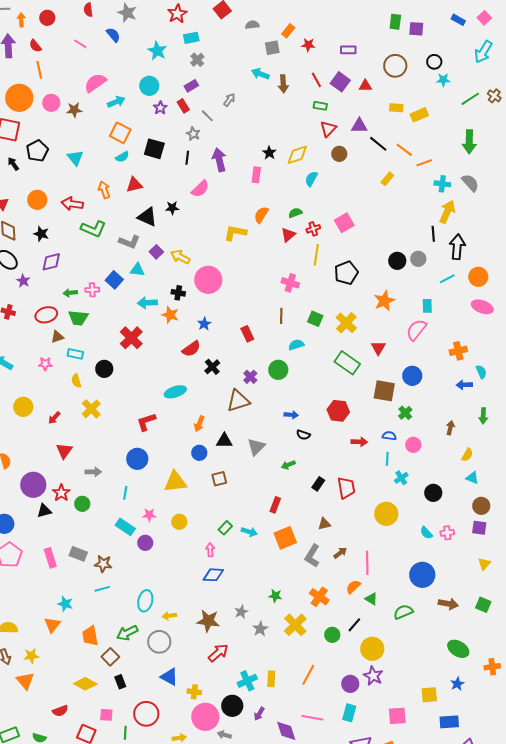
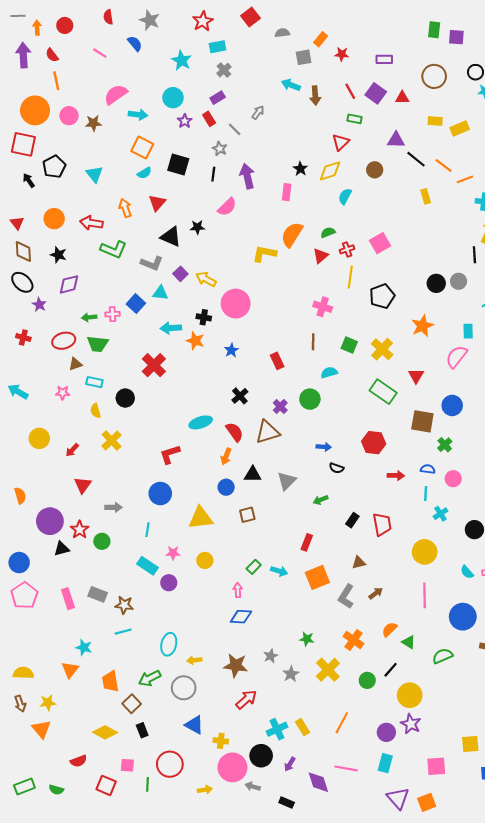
cyan arrow: (116, 102) -> (138, 115), turned 30
red triangle: (328, 129) -> (341, 142), moved
yellow rectangle: (387, 179) -> (426, 196), turned -56
red triangle: (134, 185) -> (157, 203), turned -36
orange semicircle: (261, 215) -> (292, 235), size x1.4
red semicircle: (191, 349) -> (235, 432), moved, turned -90
pink line: (367, 563) -> (425, 595), moved
yellow rectangle: (271, 679) -> (303, 727), turned -35

